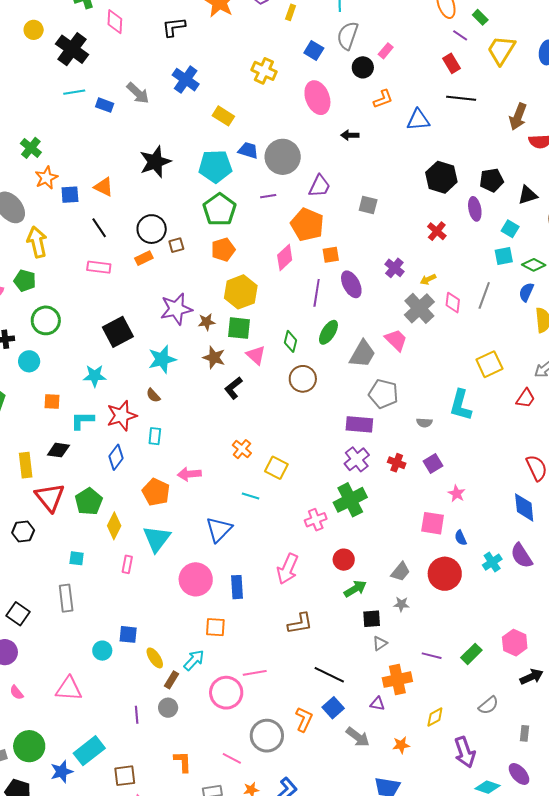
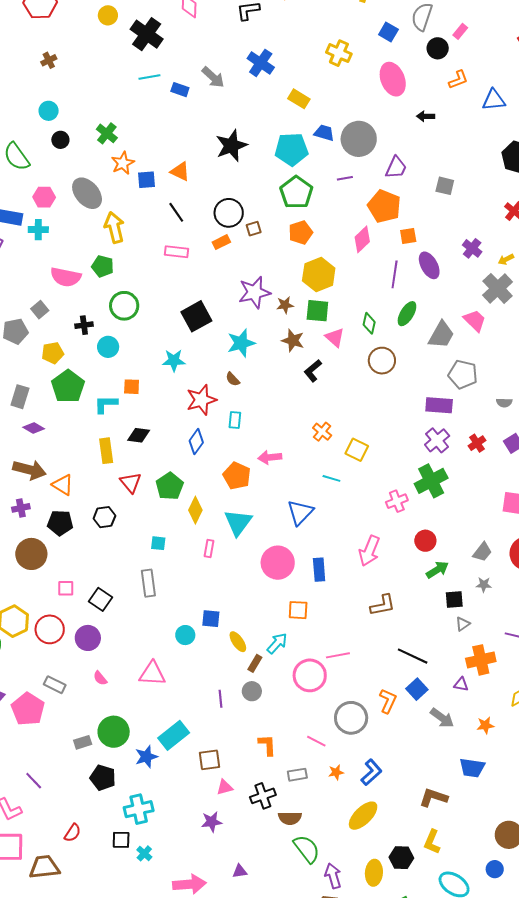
cyan L-shape: (82, 420) -> (106, 404), moved
red cross: (397, 463) -> (477, 443), turned 36
red triangle: (50, 497) -> (131, 483), size x0.7

